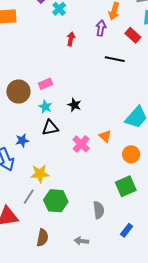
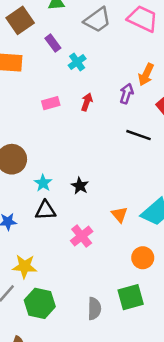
pink rectangle: (46, 84) -> (51, 103), moved
orange triangle: (105, 136) -> (119, 215), moved
gray semicircle: (99, 210) -> (94, 309), moved

